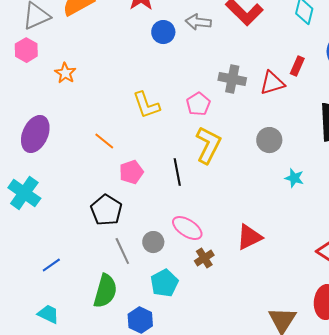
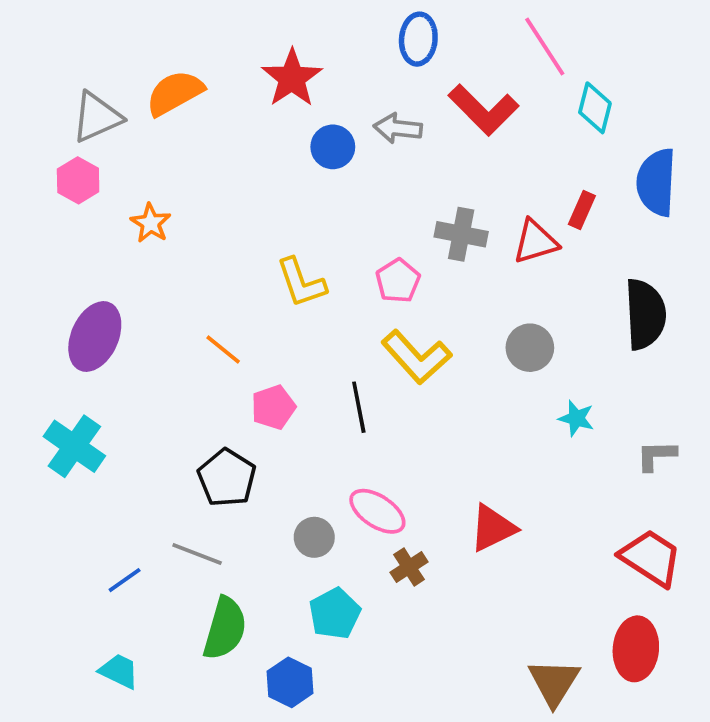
yellow L-shape: (208, 145) -> (416, 357), turned 111
gray line: (122, 251) -> (197, 554), moved, turned -44

